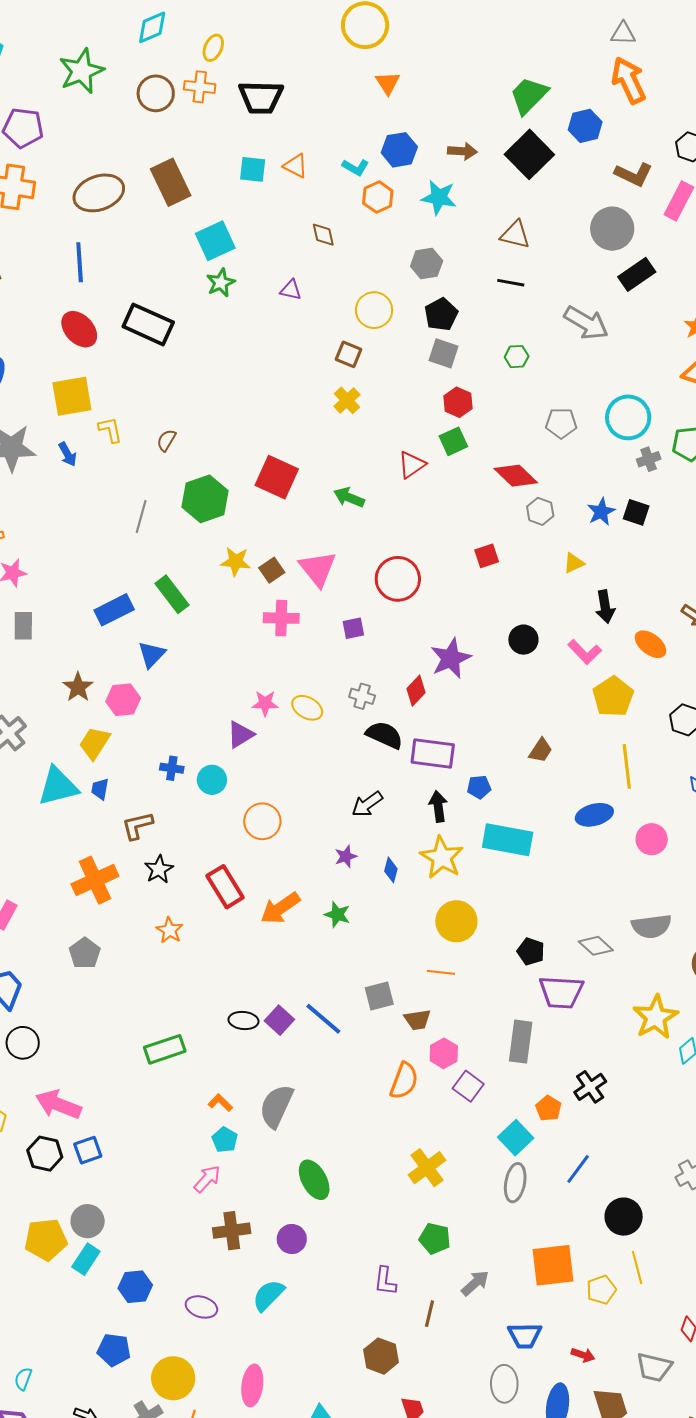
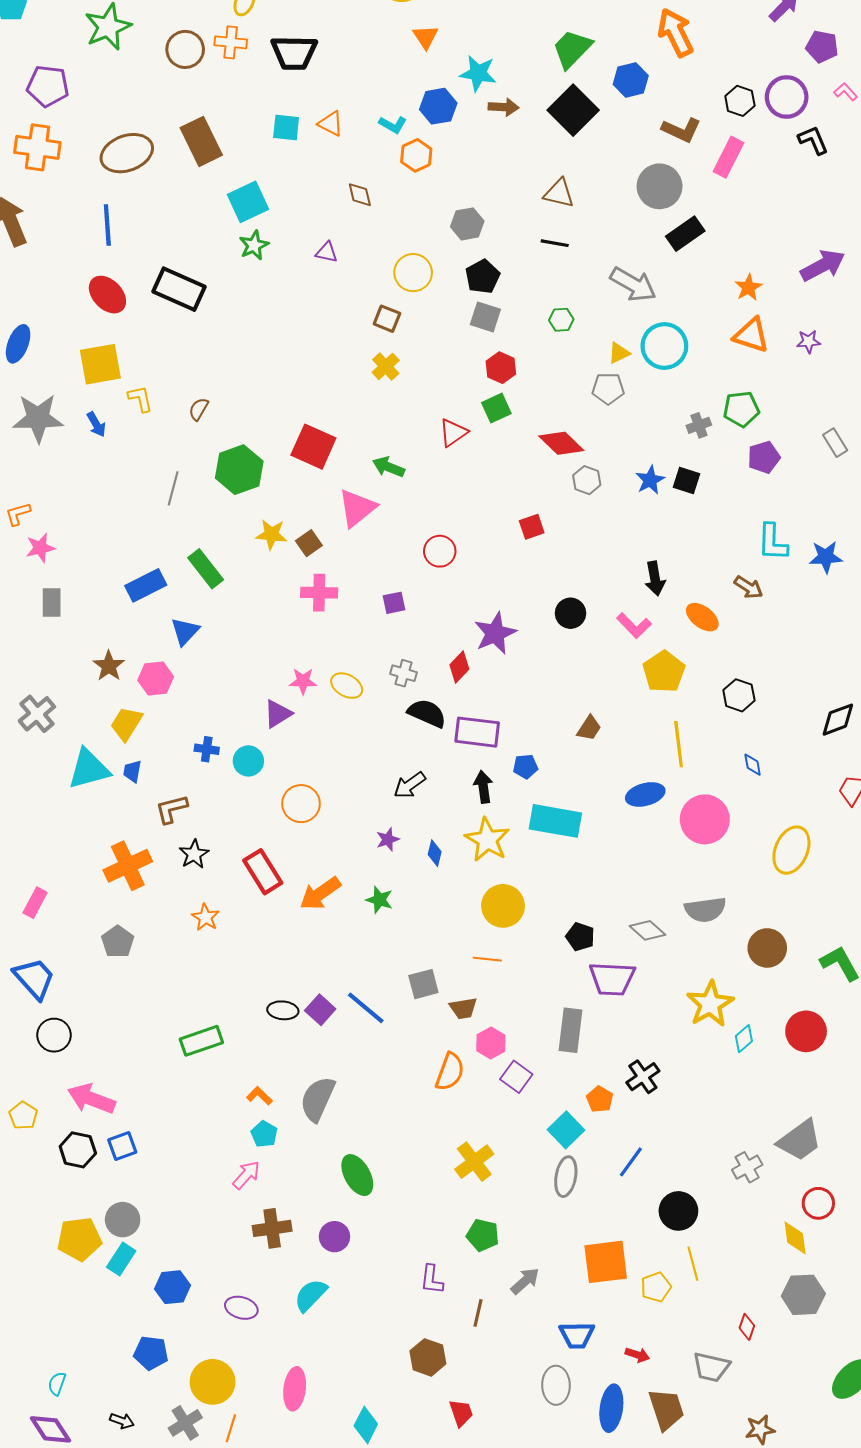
cyan star: (439, 197) -> (478, 73), moved
cyan circle: (628, 417) -> (664, 346), moved
yellow triangle: (574, 563) -> (619, 353), moved
pink triangle: (318, 569) -> (357, 508), moved, turned 30
red circle: (398, 579) -> (440, 551), size x0.7
pink circle: (652, 839) -> (705, 819), size x1.5

